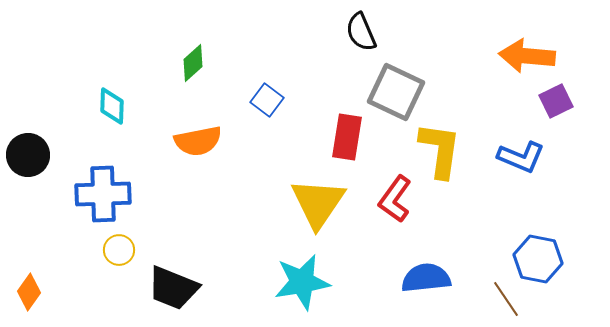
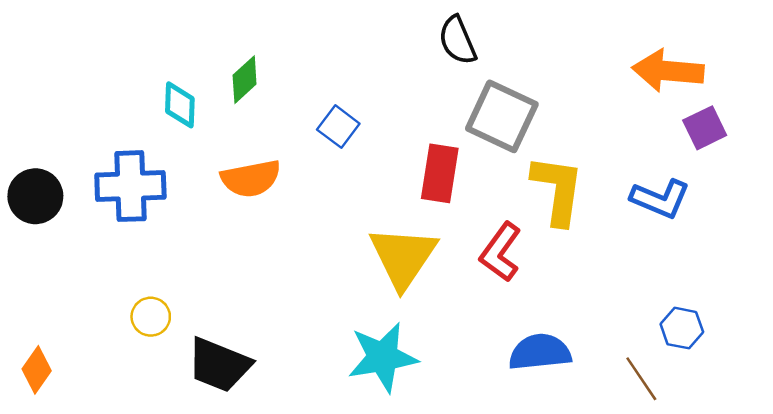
cyan diamond: (112, 106) -> (180, 105), moved
blue cross: (103, 194) -> (130, 186), moved
blue hexagon: (538, 259) -> (682, 328), size x0.7

